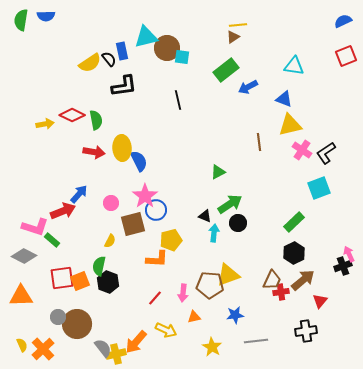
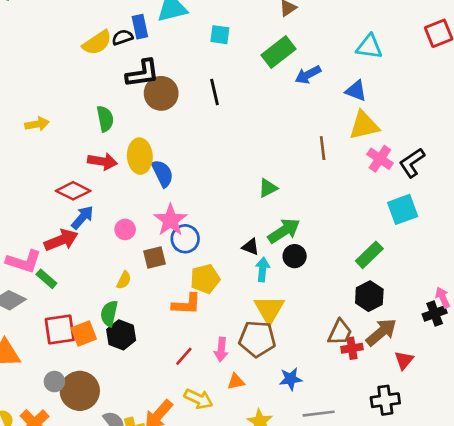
brown circle: (167, 48) -> (161, 93), moved
black semicircle: (109, 59) -> (122, 37), turned -70
red diamond: (72, 115) -> (73, 191), moved
brown square: (133, 224) -> (154, 257), size x0.7
yellow triangle: (228, 275) -> (269, 309), moved, turned -40

